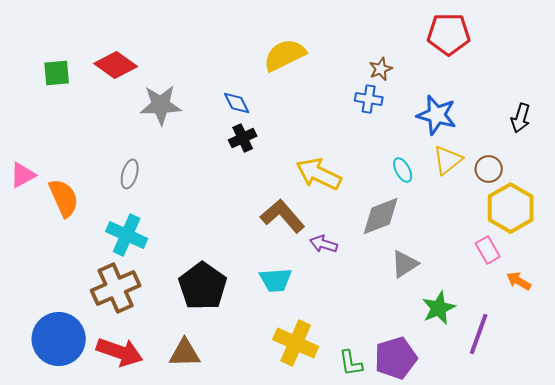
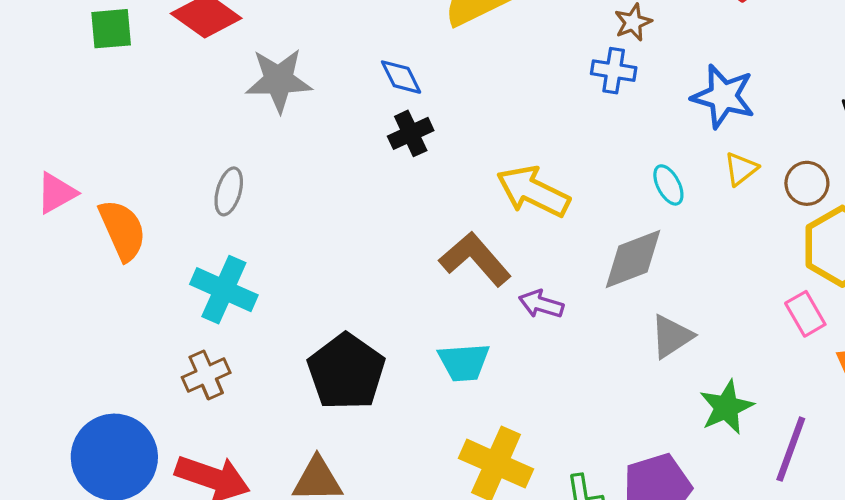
yellow triangle: (448, 160) -> (741, 169), size x0.7
brown cross: (116, 288) -> (206, 375), size x0.6

